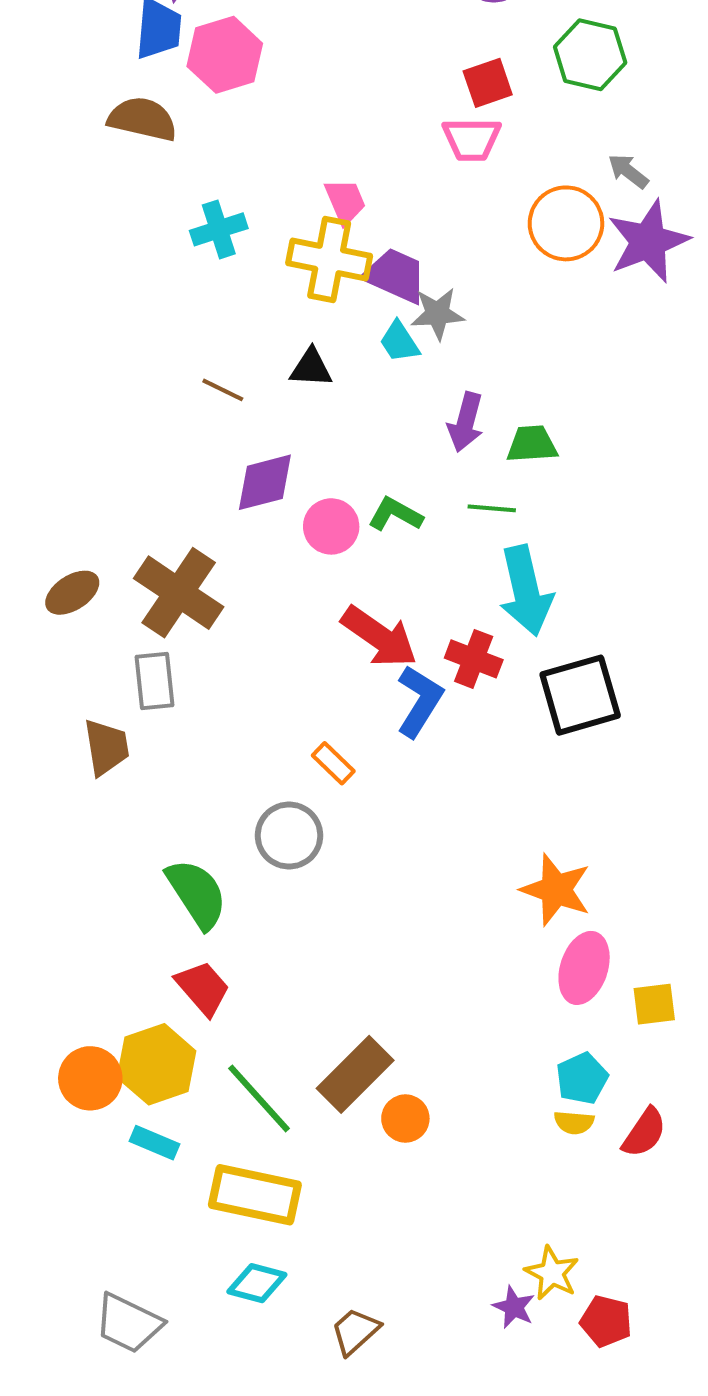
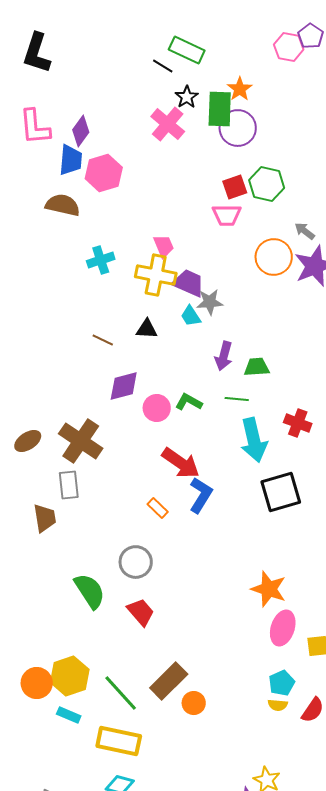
green hexagon: (590, 55) -> (267, 184), moved
red cross: (474, 659) -> (298, 423), moved
orange rectangle: (333, 763) -> (158, 508), moved
red trapezoid: (203, 988) -> (141, 612), moved

